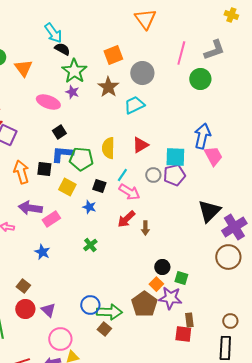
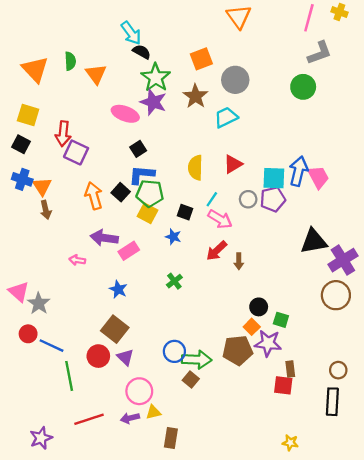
pink line: (181, 53) -> (309, 18), moved
purple star: (72, 92) -> (153, 102), size x1.6
blue arrow: (202, 136) -> (298, 171), moved
green pentagon: (81, 159) -> (150, 193), moved
black square: (44, 169) -> (121, 192), turned 35
black triangle: (209, 211) -> (314, 241), turned 35
brown square: (23, 286) -> (115, 329), moved, size x1.6
brown pentagon: (144, 304) -> (238, 350), turned 30

